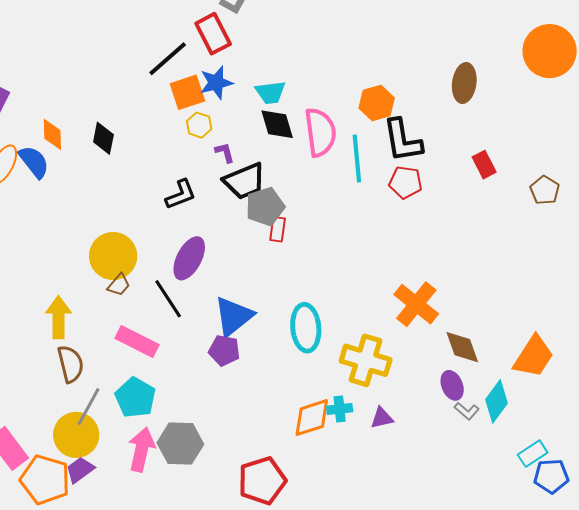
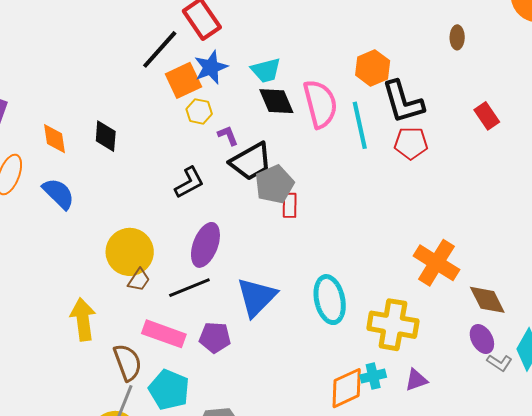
brown ellipse: (464, 83) -> (457, 37), size x0.6
blue semicircle: (34, 162) -> (59, 194), moved
black line: (168, 299) -> (189, 288), turned -72
purple pentagon: (224, 351) -> (215, 338), moved
brown semicircle: (71, 364) -> (128, 362), moved

